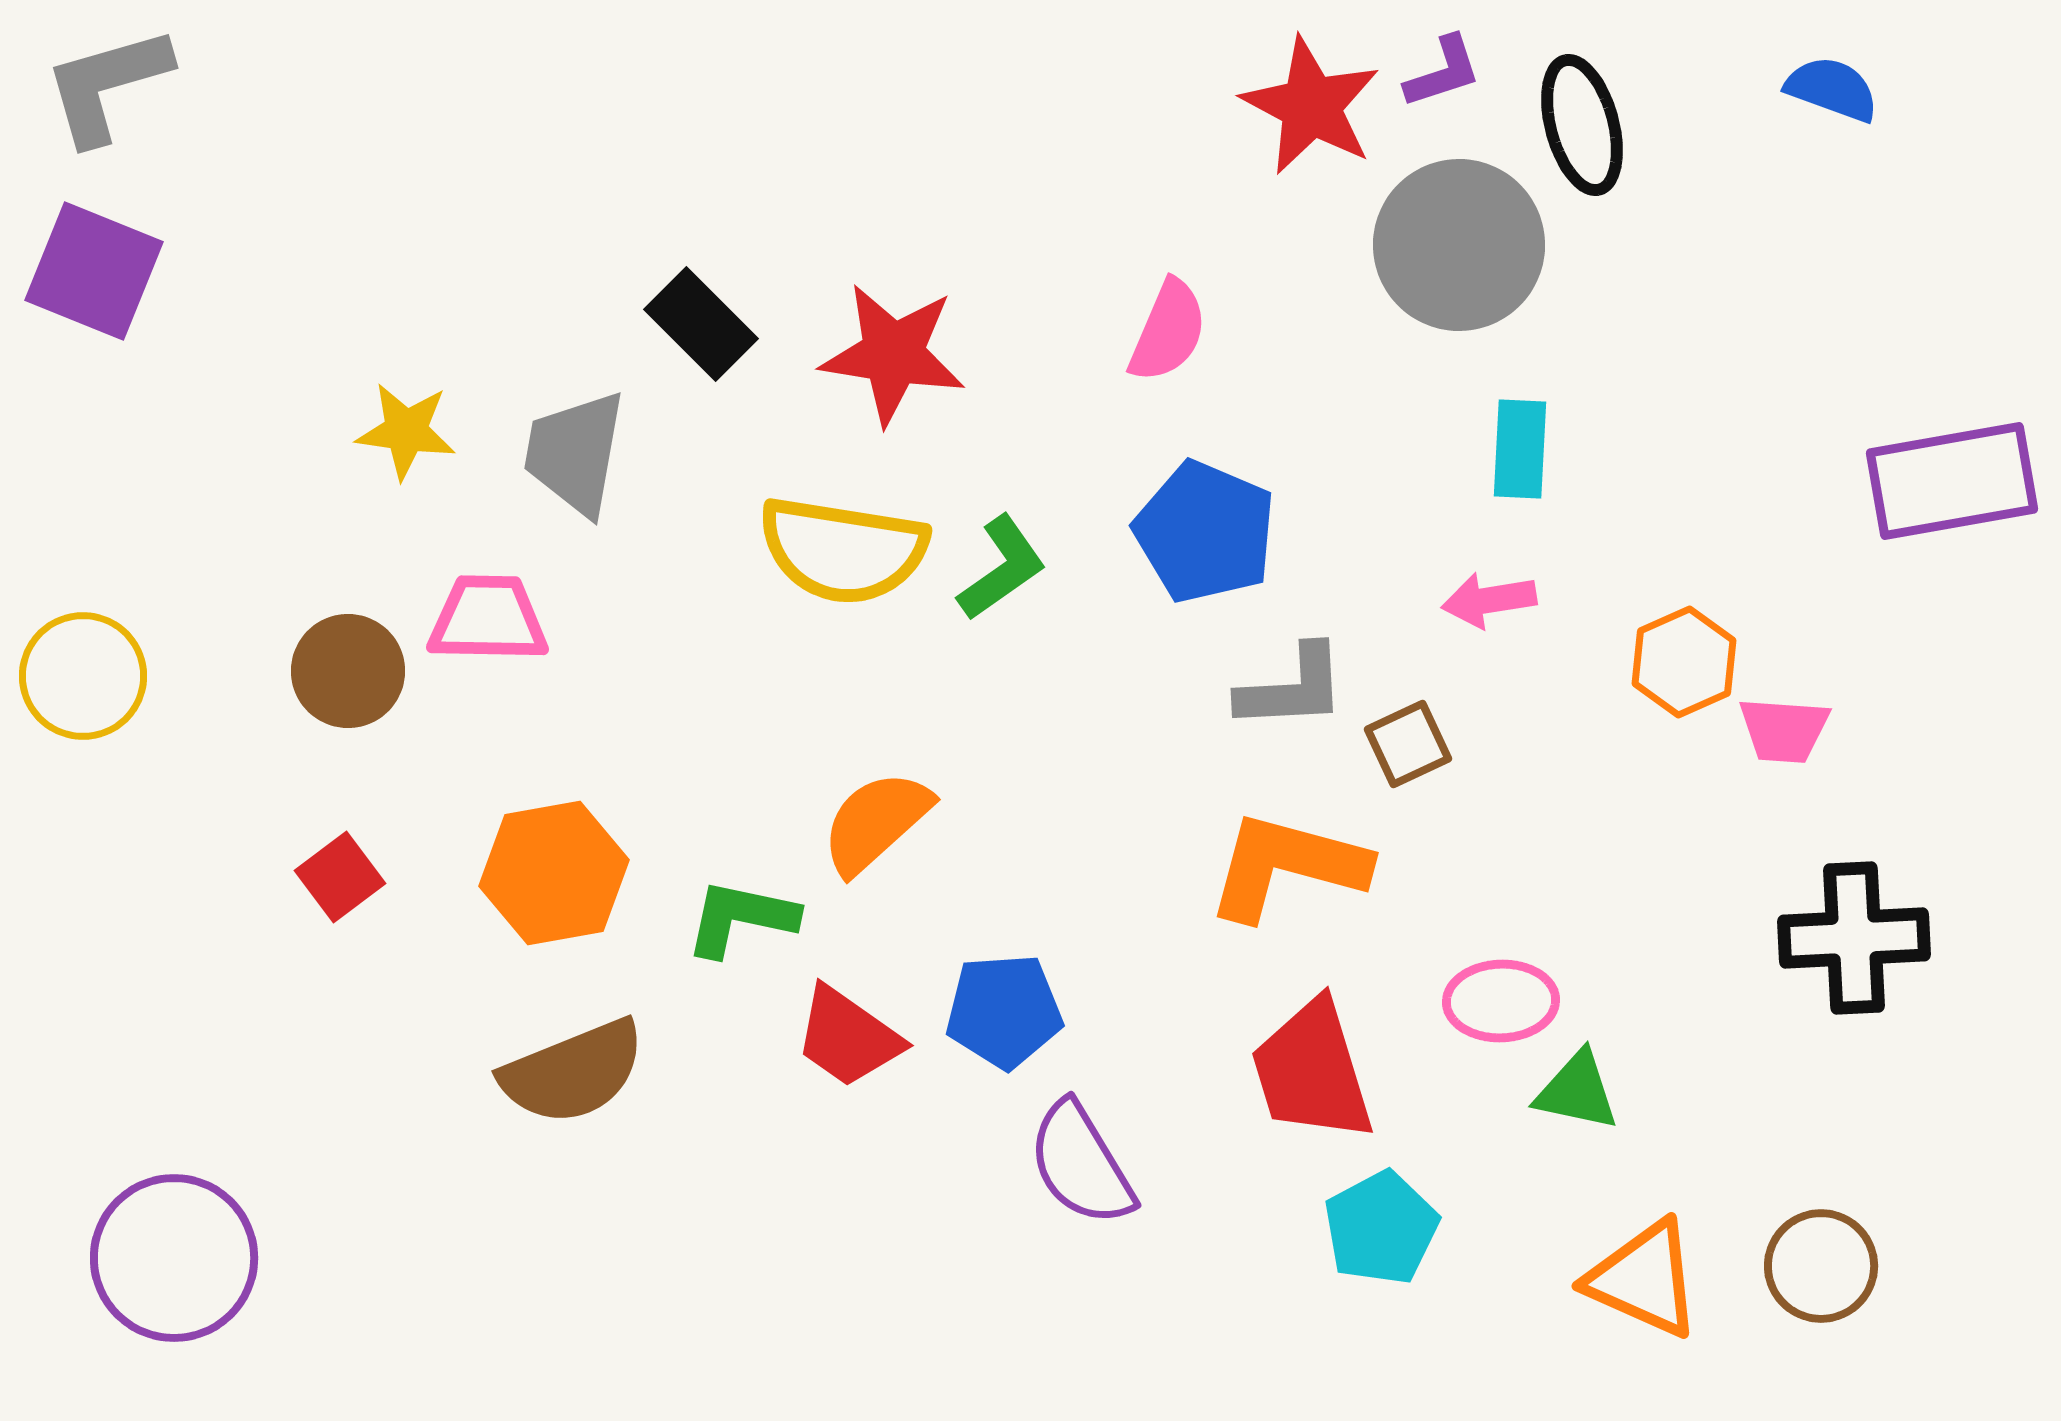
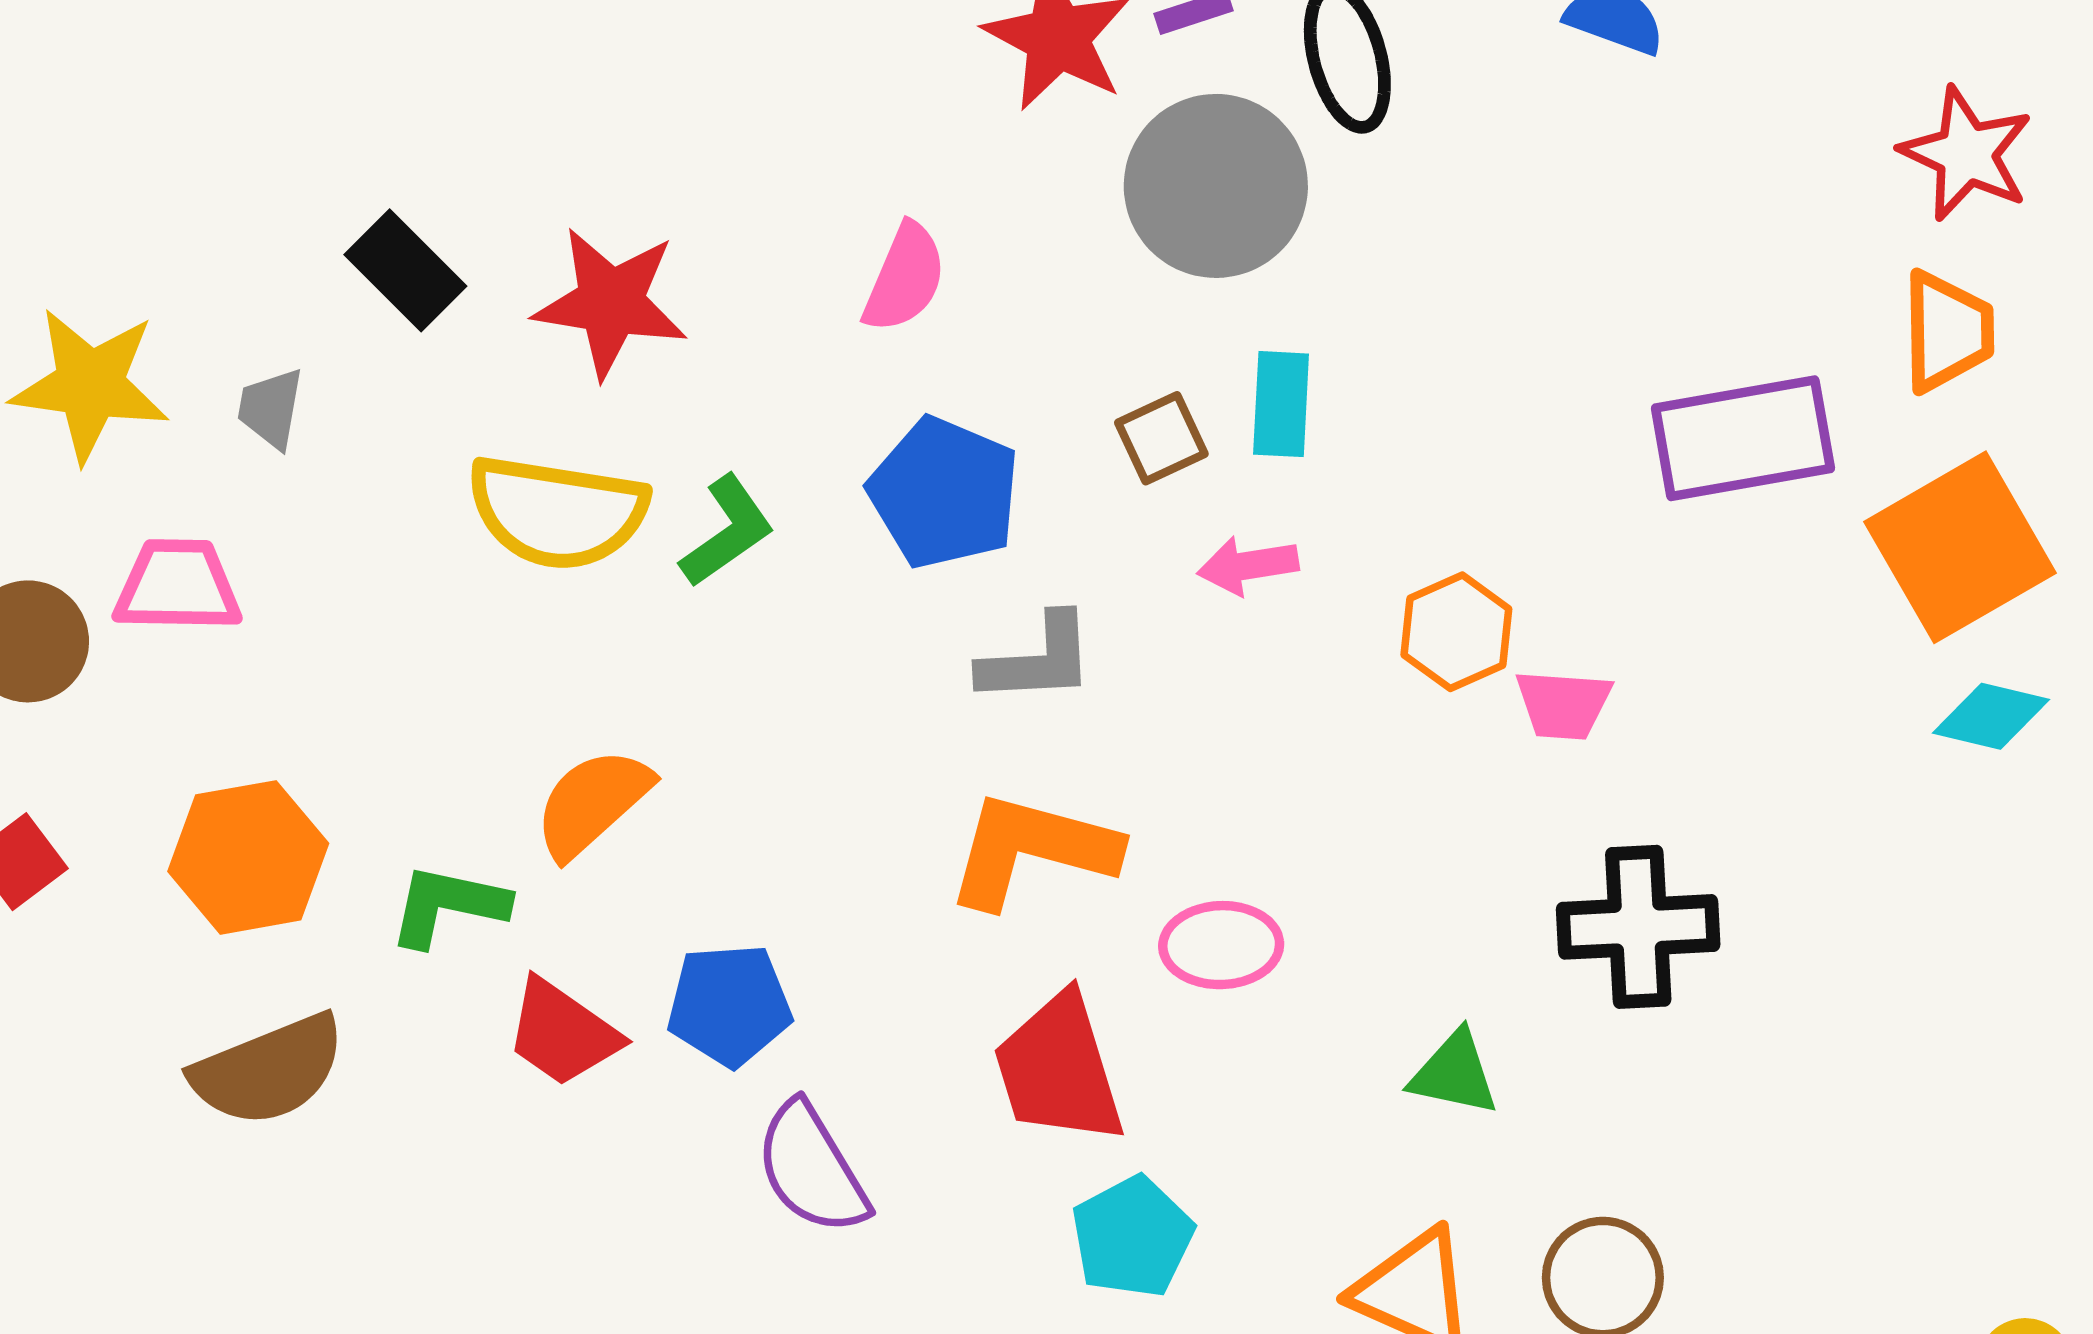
yellow star: (406, 431) -> (90, 385), size x1.5
gray trapezoid: (575, 453) -> (271, 408), size x0.6
brown square: (1408, 744) -> (1161, 438), moved
pink ellipse: (1501, 1001) -> (1221, 945), moved
green triangle: (1577, 1091) -> (1454, 1073), moved

